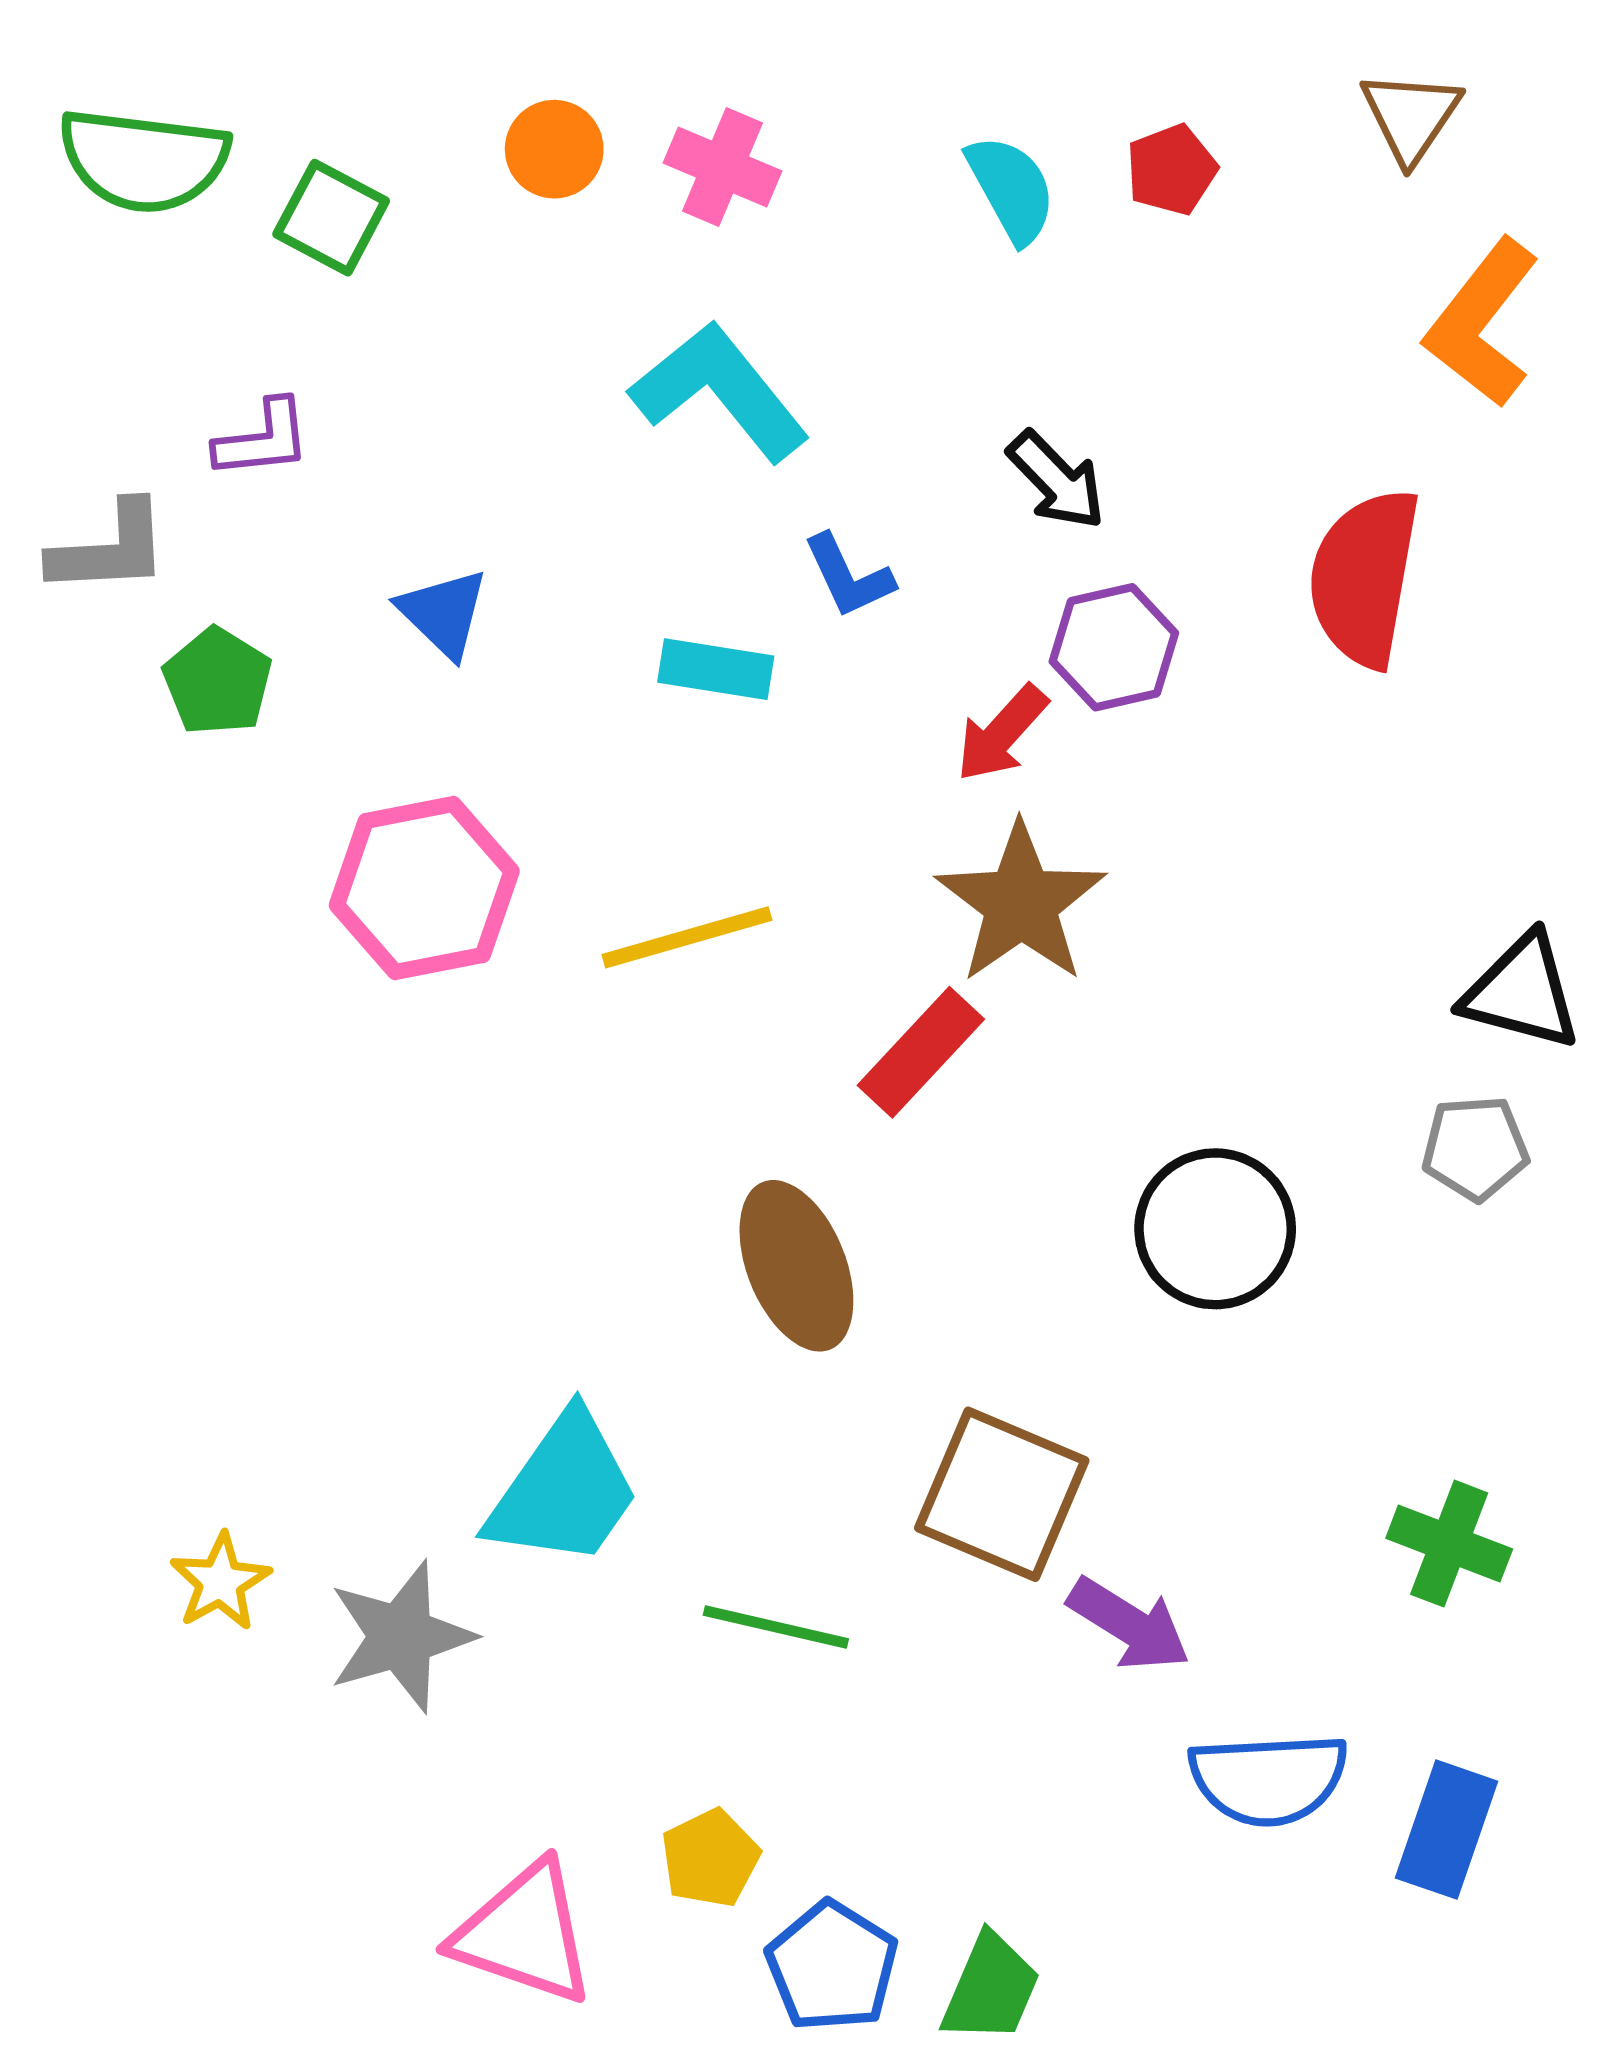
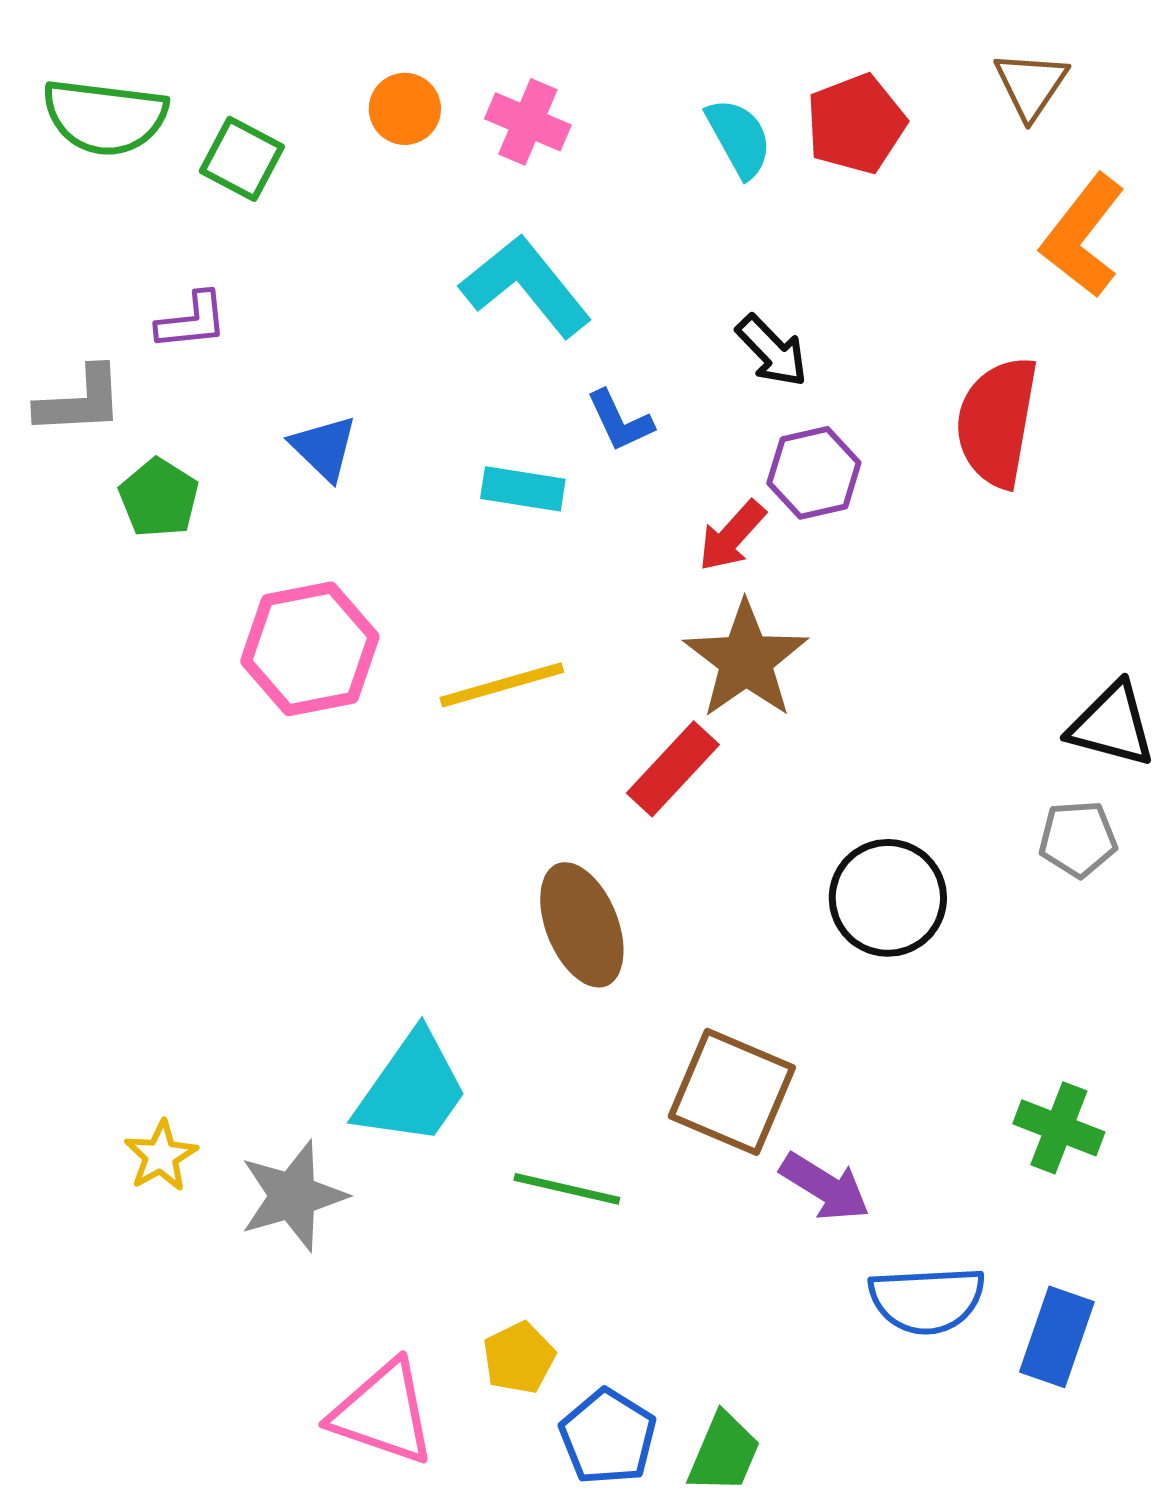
red pentagon: (1171, 170) -> (856, 124), size x1.5

